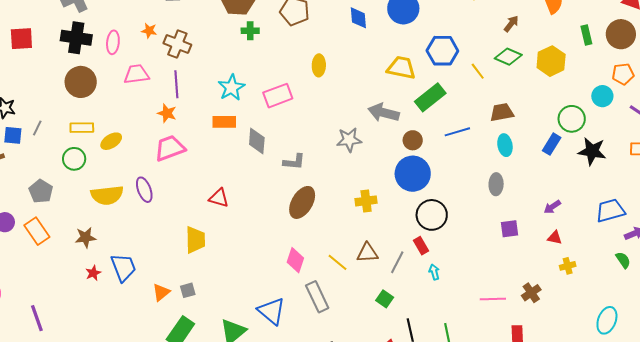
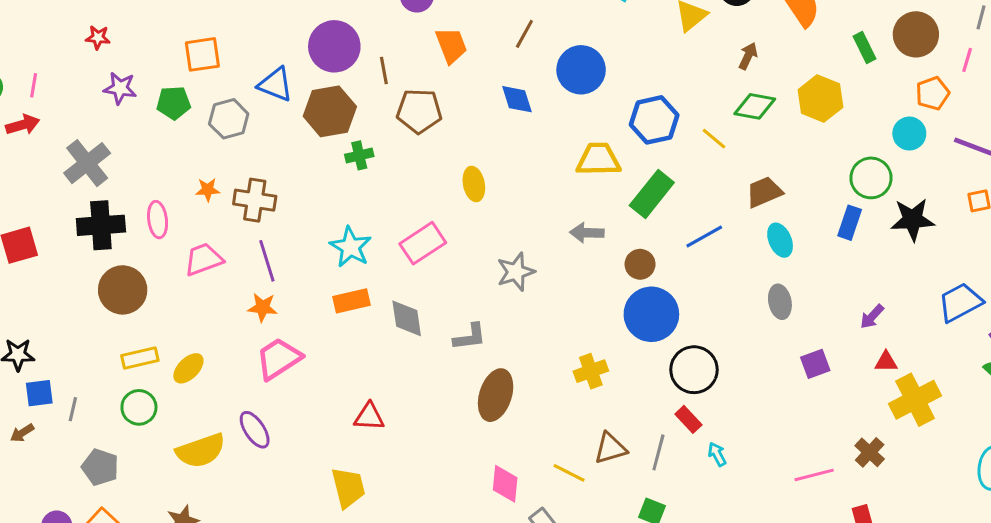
gray arrow: (383, 113) -> (587, 233), size x0.7
gray line: (37, 128) -> (73, 409), moved
gray star: (349, 140) -> (516, 272), moved
yellow cross: (568, 266) -> (915, 400), size x2.0

